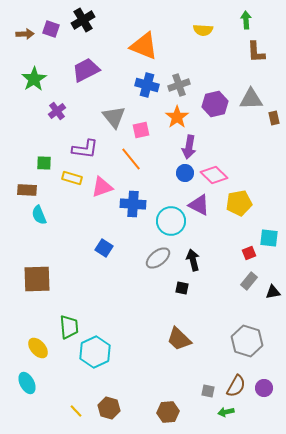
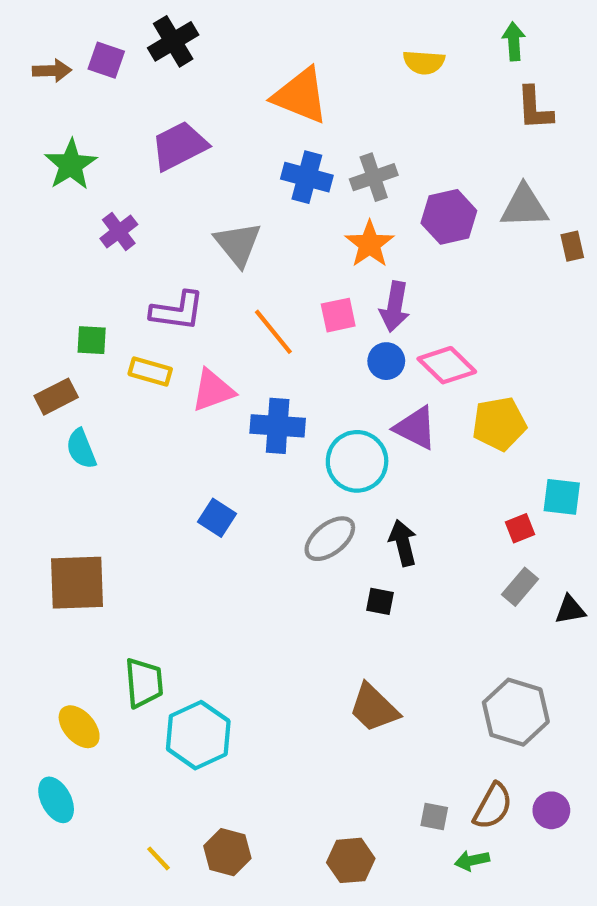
pink square: (141, 130) -> (338, 315), moved
brown rectangle: (27, 190) -> (56, 397), turned -30

